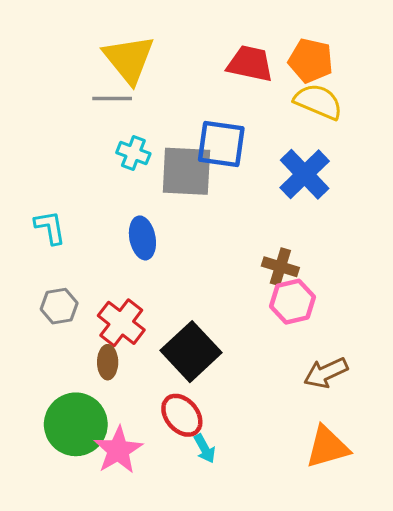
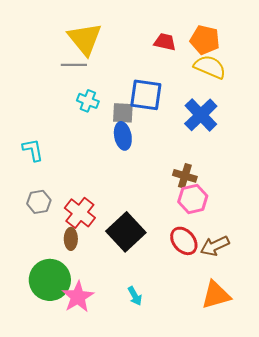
red trapezoid: (250, 64) -> (165, 42), size x0.7
gray square: (186, 171) -> (123, 113), size x0.6
blue ellipse: (142, 238) -> (123, 136), moved
red ellipse: (182, 415) -> (184, 241), moved

